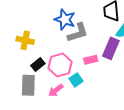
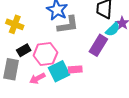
pink rectangle: (91, 60) -> (75, 69), moved
cyan square: (76, 80) -> (59, 71), size x1.5

